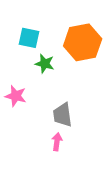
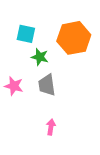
gray trapezoid: (62, 115) -> (47, 85), moved

